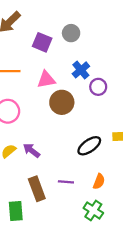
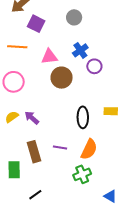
purple square: (42, 42) -> (36, 24), moved
black ellipse: (89, 146) -> (83, 117), turned -60
orange semicircle: (99, 181) -> (89, 149), size x1.5
green cross: (93, 210) -> (82, 174), turned 30

